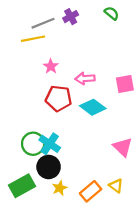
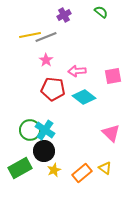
gray line: (43, 23) -> (46, 37), moved

